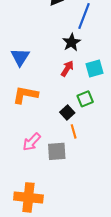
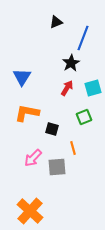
black square: (67, 113) -> (52, 129), moved, turned -32
orange cross: (28, 197) -> (30, 211), turned 36

